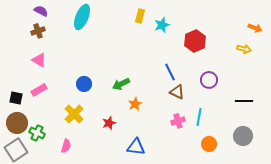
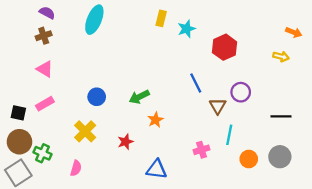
brown triangle: (177, 92) -> (218, 106), moved, turned 35
pink cross: (178, 121) -> (202, 150), moved
orange circle: (209, 144) -> (249, 159), moved

